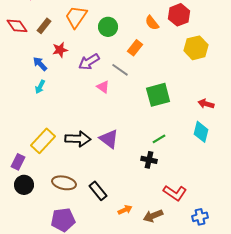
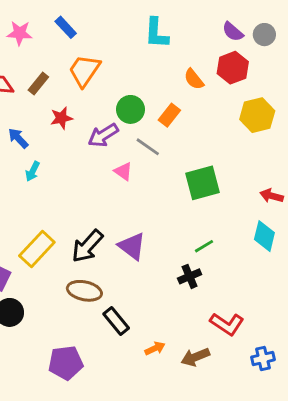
green circle: (108, 27) -> (130, 109), moved
blue arrow: (40, 64) -> (18, 138), moved
black arrow: (78, 139) -> (87, 246), turned 130
black cross: (149, 160) -> (190, 276), turned -35
brown ellipse: (64, 183) -> (84, 291), moved

